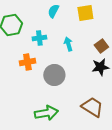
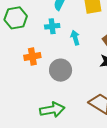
cyan cross: (39, 38) -> (52, 26), moved

